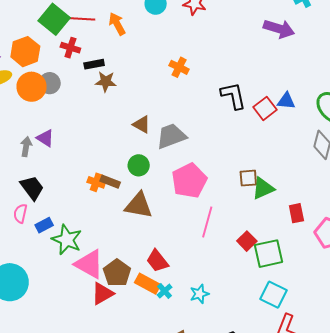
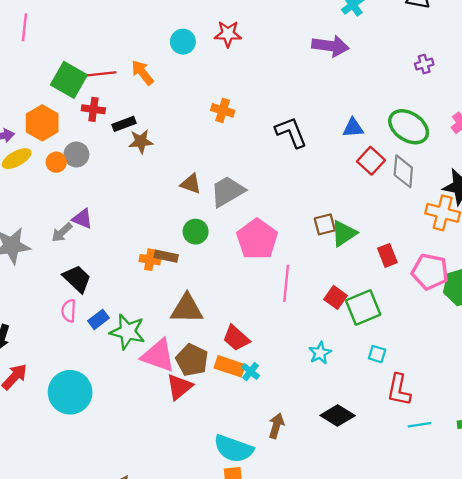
orange circle: (31, 87) -> (56, 162), size x0.6
red square: (265, 108) -> (371, 161), moved
gray arrow: (26, 147) -> (62, 232), turned -132
brown triangle: (139, 205) -> (187, 309), moved
cyan star: (199, 294) -> (320, 353), moved
cyan square: (273, 295) -> (377, 354), size x0.6

